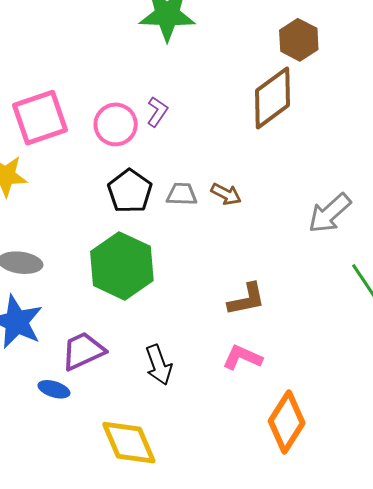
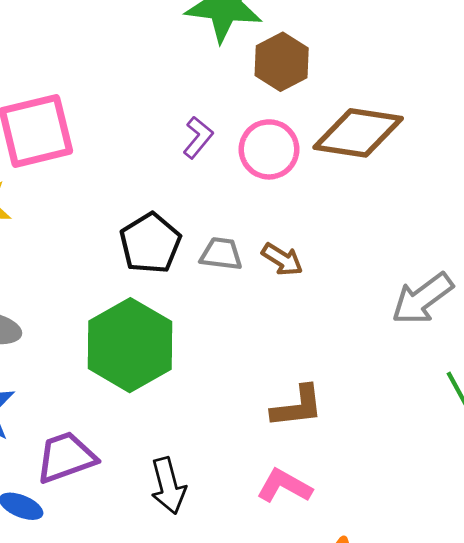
brown hexagon: (299, 40) -> (282, 62), moved
brown diamond: (272, 98) -> (358, 133), turned 40
pink circle: (116, 124) -> (269, 149), moved

